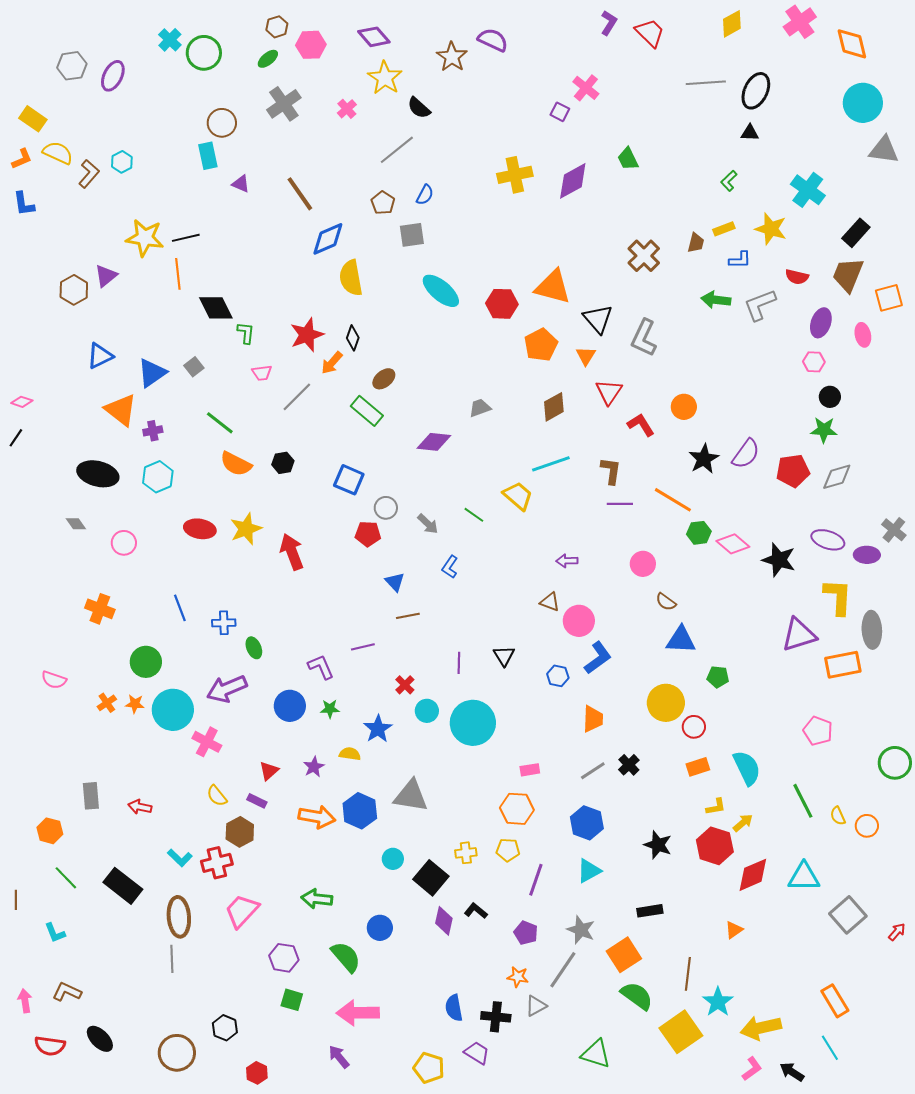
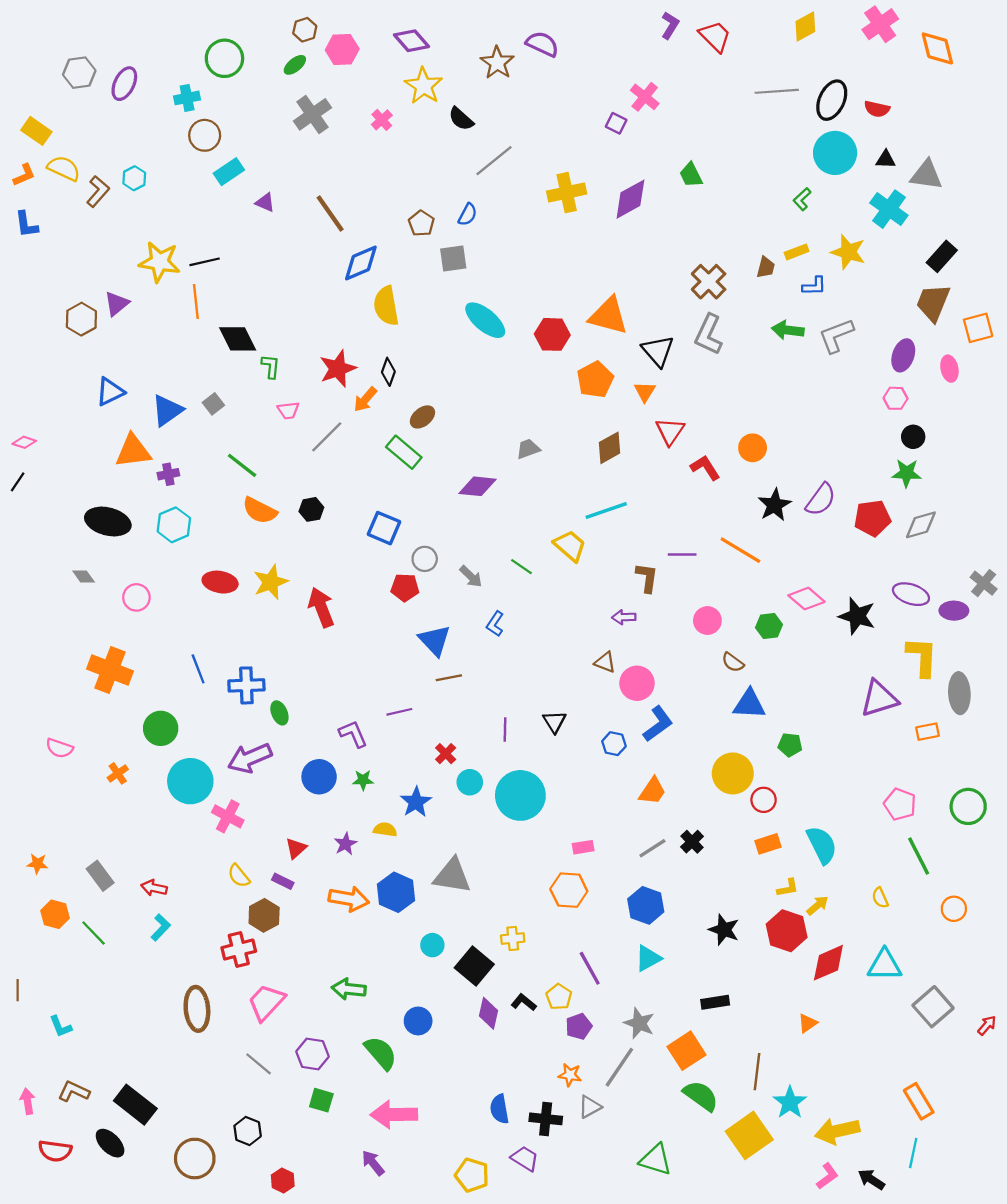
cyan cross: (170, 40) -> (187, 98), moved, turned 35
cyan circle: (863, 103) -> (835, 153), moved
brown circle: (222, 123) -> (205, 135), moved
black triangle: (750, 133) -> (886, 160), moved
gray line: (397, 150) -> (494, 161), moved
gray triangle: (884, 150) -> (926, 175), moved
cyan rectangle: (208, 156) -> (229, 172), turned 68
red semicircle: (797, 277) -> (877, 109), moved
gray L-shape: (644, 338) -> (709, 334), moved
orange triangle: (121, 410) -> (133, 451), turned -45
brown L-shape: (611, 471) -> (647, 578), moved
green hexagon: (699, 533) -> (769, 626), moved
blue triangle: (395, 582) -> (435, 640), size x1.5
orange cross: (100, 609) -> (110, 670), size x1.4
blue cross: (224, 623) -> (246, 685), size x1.4
orange rectangle: (843, 665) -> (927, 732), size x0.6
orange star: (135, 704) -> (37, 864), moved
orange trapezoid: (593, 719) -> (652, 791), turned 32
green circle: (895, 763) -> (968, 806), moved
gray rectangle: (91, 796) -> (100, 876), turned -32
green line: (803, 801) -> (919, 856), moved
yellow semicircle: (838, 816) -> (880, 898), moved
yellow pentagon: (508, 850) -> (559, 997), moved, turned 30
cyan L-shape: (180, 858) -> (161, 927), moved, turned -90
green line: (66, 878) -> (94, 933), moved
purple line: (536, 880) -> (590, 968), turned -48
black rectangle: (123, 886) -> (135, 1105), moved
purple pentagon: (526, 933) -> (579, 1026), turned 30
gray line: (172, 959) -> (259, 1064), moved, turned -48
cyan line: (830, 1048) -> (913, 1153), turned 44

